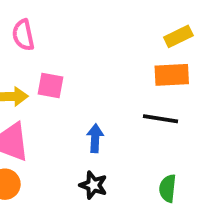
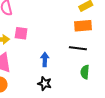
green semicircle: (168, 188) -> (85, 72), moved

